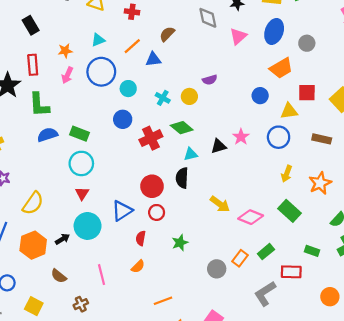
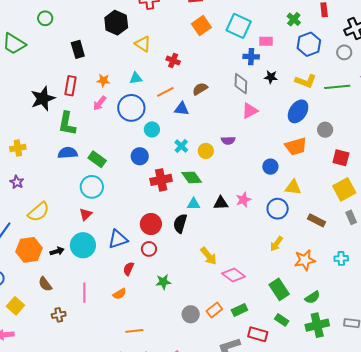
pink triangle: (238, 36) -> (250, 111), moved
red square: (307, 93) -> (341, 158), moved
green rectangle: (289, 211) -> (279, 289), moved

